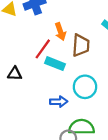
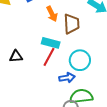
red line: (43, 49) -> (49, 57), moved
blue arrow: (59, 102) -> (67, 78), moved

